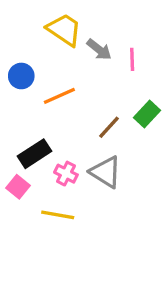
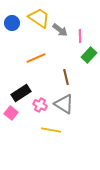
blue circle: (21, 76) -> (12, 23), moved
green rectangle: (147, 114) -> (89, 55), moved
brown line: (109, 127) -> (66, 77), turned -56
yellow line: (58, 215) -> (51, 130), moved

